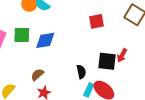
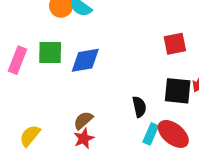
red square: (96, 21) -> (175, 44), moved
brown semicircle: (37, 75) -> (83, 120), moved

